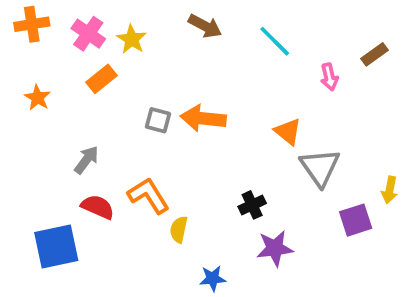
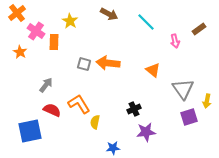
orange cross: (32, 24) -> (17, 13), turned -30
pink cross: (88, 34) -> (36, 31), moved
orange rectangle: (102, 79) -> (54, 42), turned -49
gray triangle: (320, 167) -> (183, 89), moved

